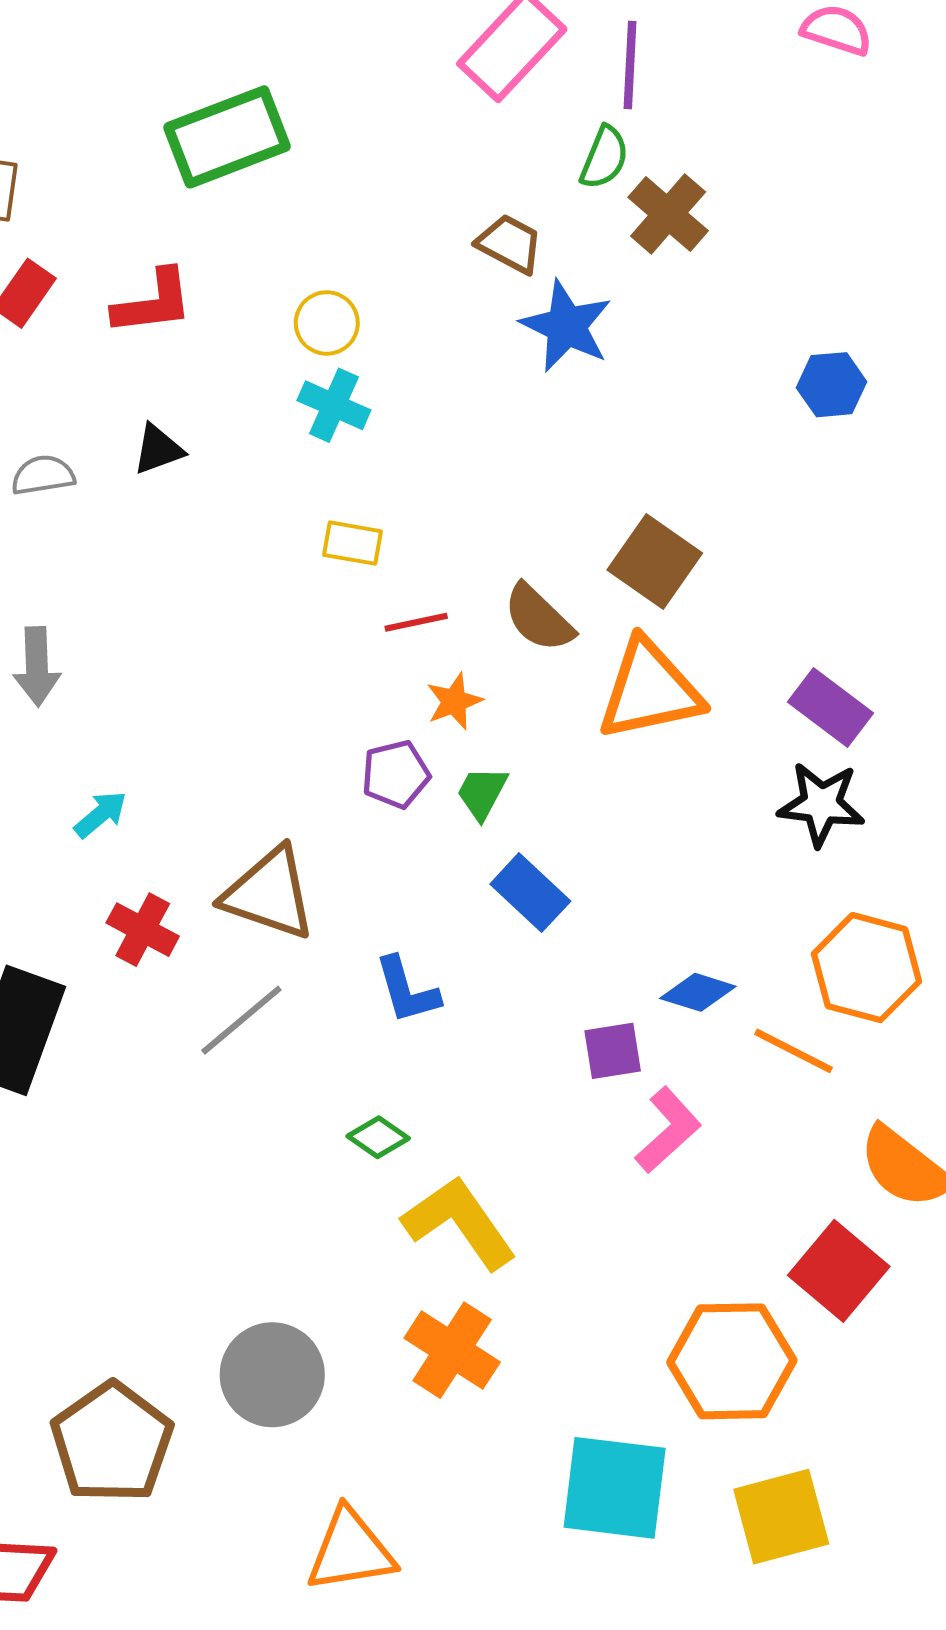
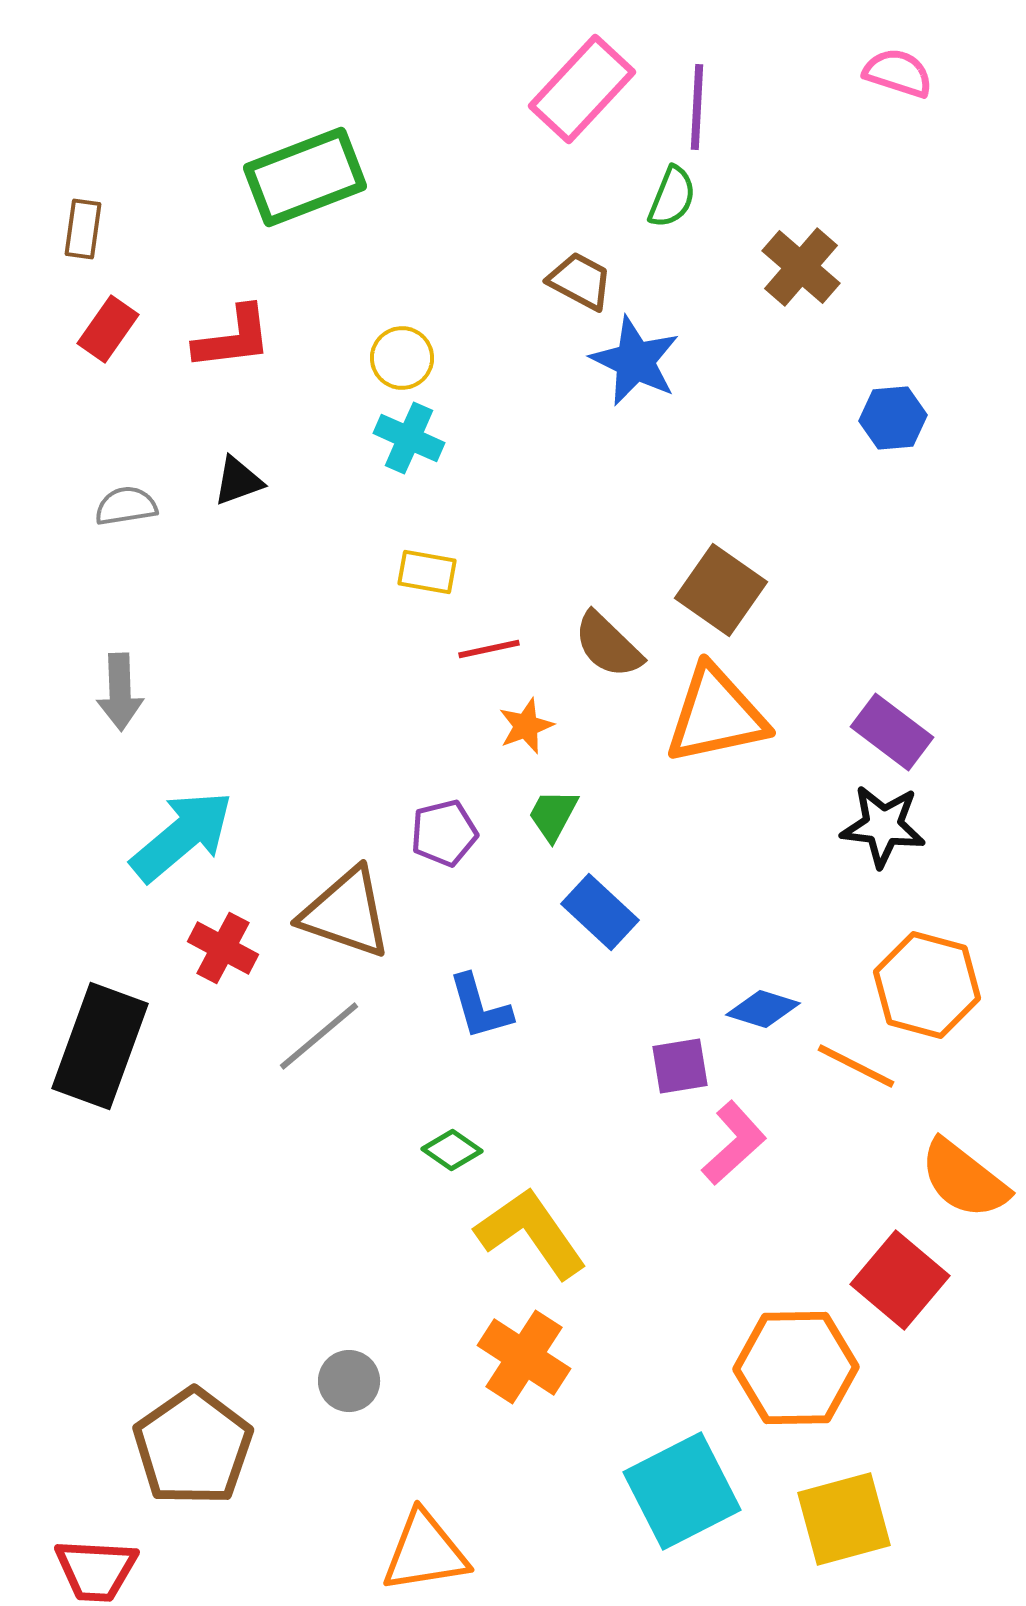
brown cross: (668, 214) -> (801, 267), moved
purple pentagon: (396, 774) -> (444, 833), moved
cyan arrow: (101, 814) -> (182, 836), size x2.0
gray circle: (272, 1375) -> (349, 1381), size x0.6
cyan square: (615, 1488) -> (682, 1491), turned -34

